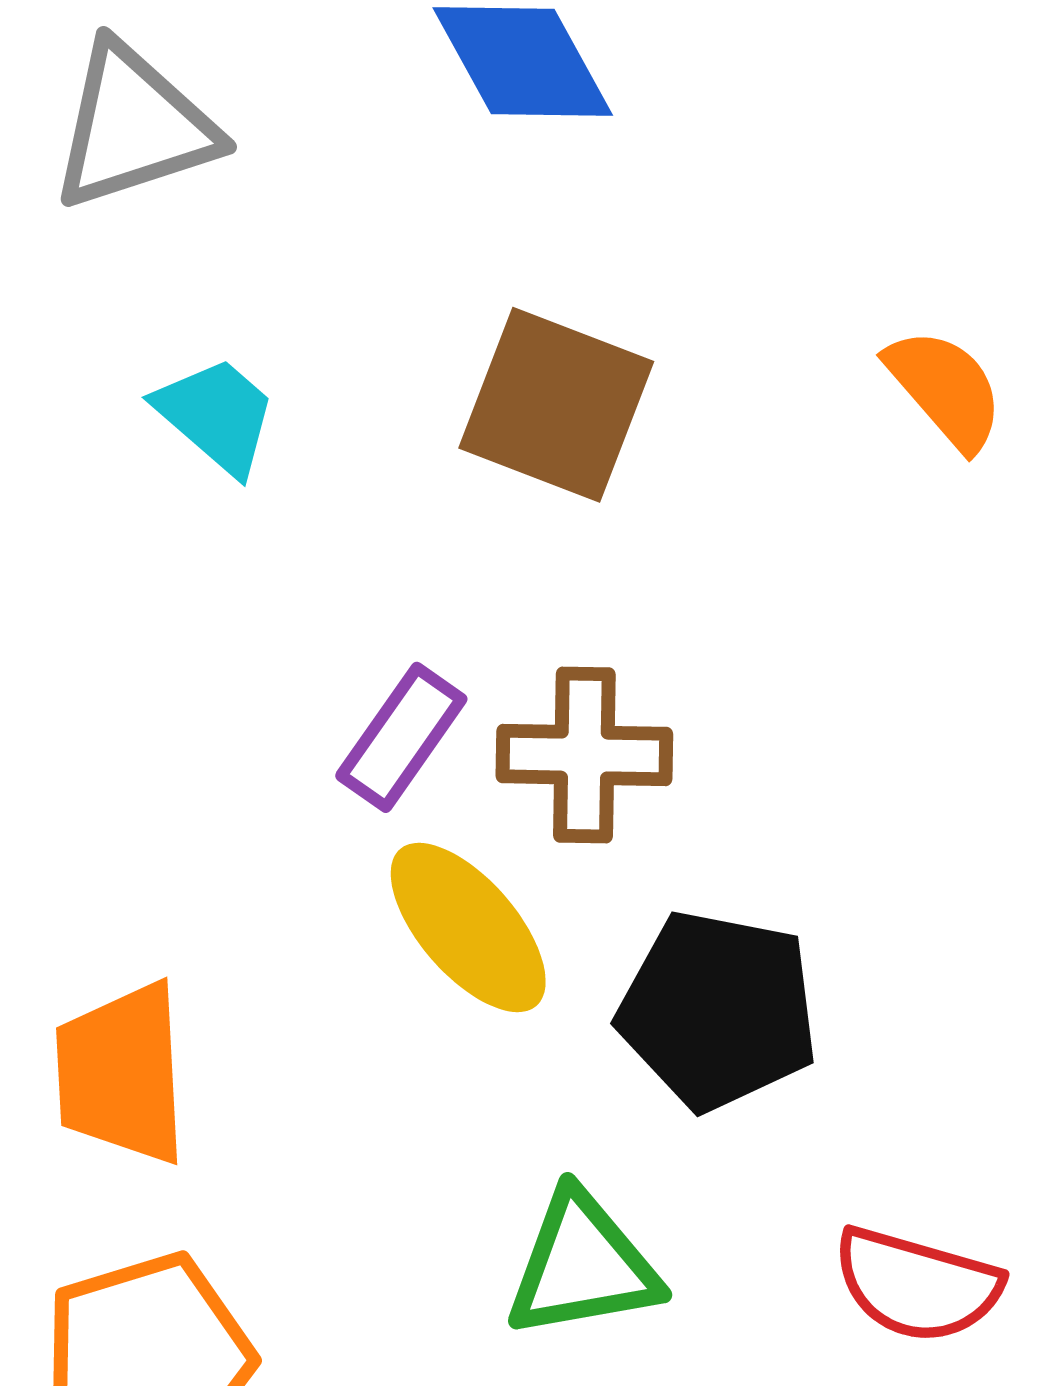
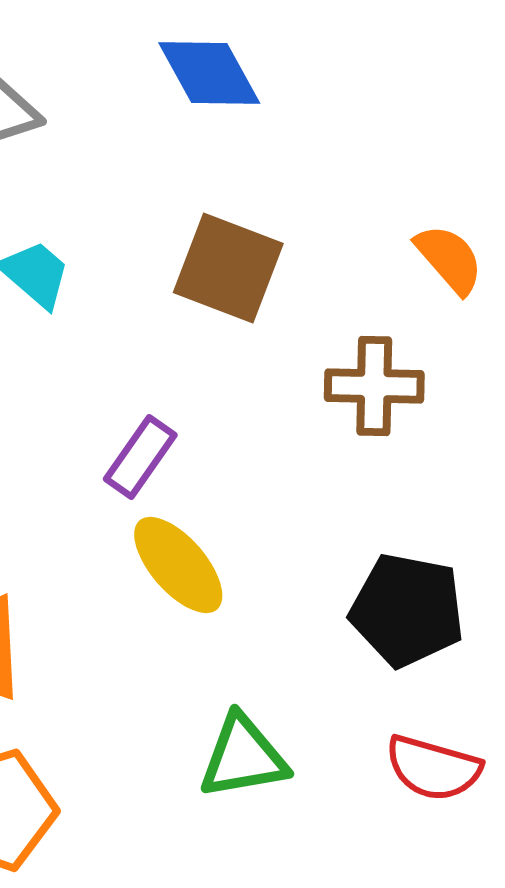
brown cross: (584, 755) -> (374, 386), moved
black pentagon: (718, 1010) -> (407, 610), moved

